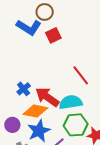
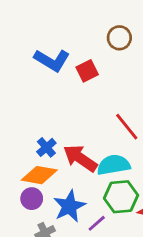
brown circle: (45, 12) -> (119, 38), moved
orange diamond: (35, 111) -> (39, 175), moved

